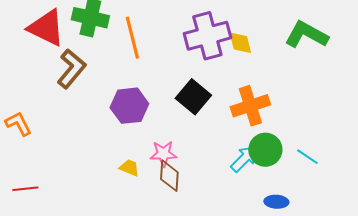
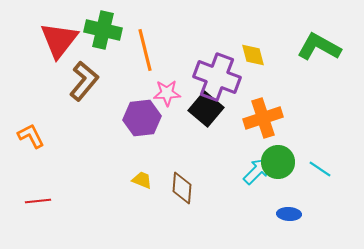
red triangle: (46, 28) -> (59, 40), turned 42
purple cross: (207, 36) -> (217, 77), moved, turned 36
pink star: (163, 154) -> (167, 93), moved

